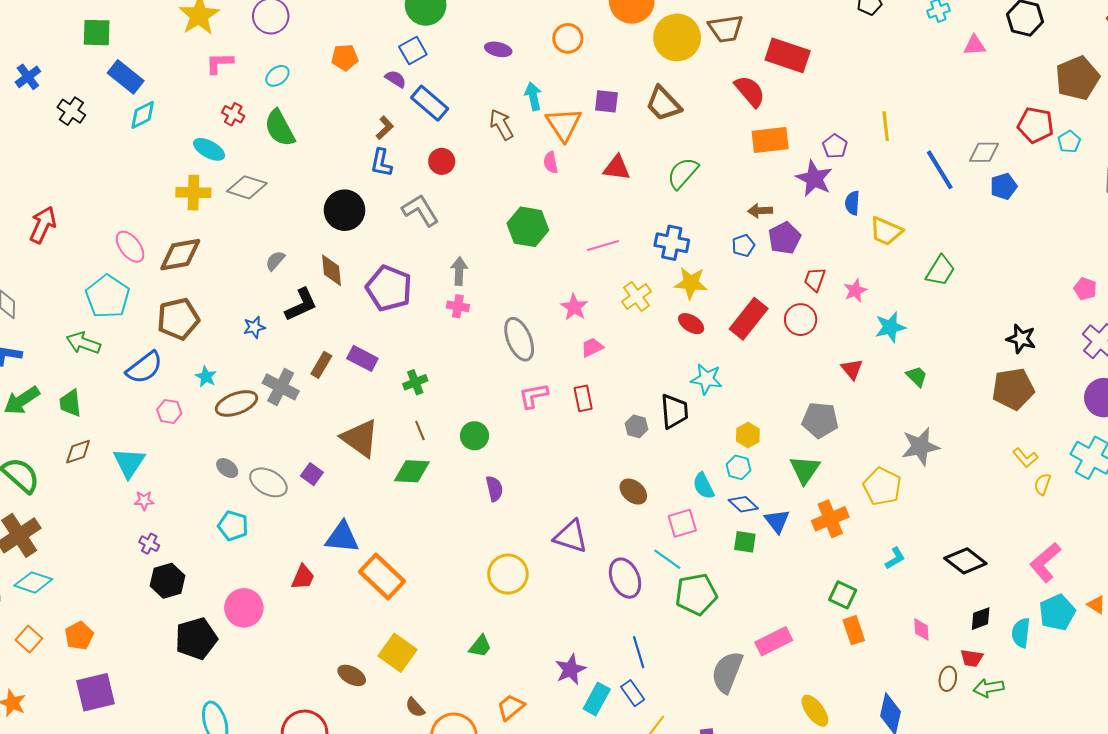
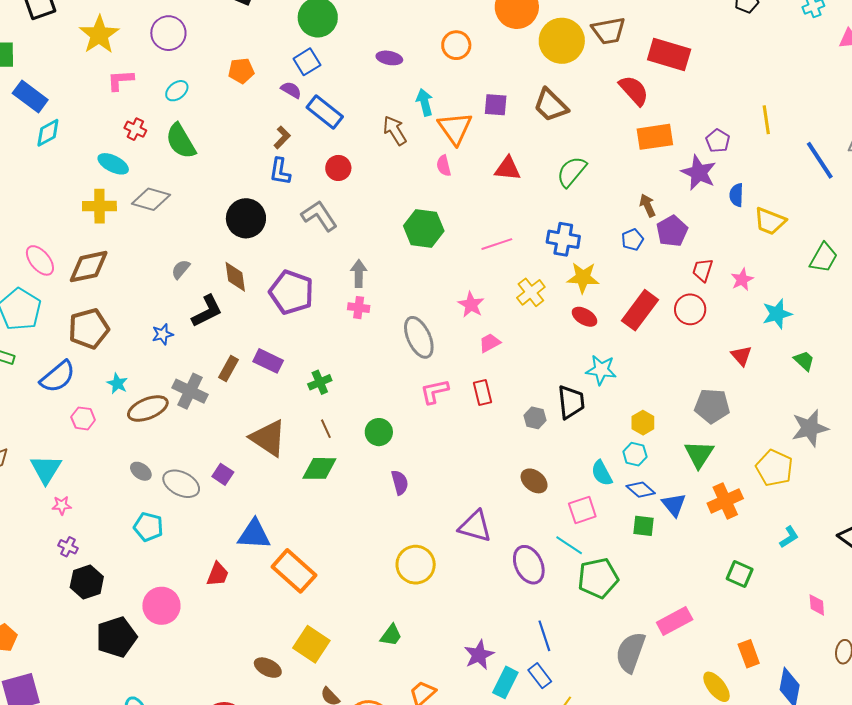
brown arrow: (760, 211) -> (648, 205), turned 70
orange rectangle: (854, 630) -> (749, 654), moved

